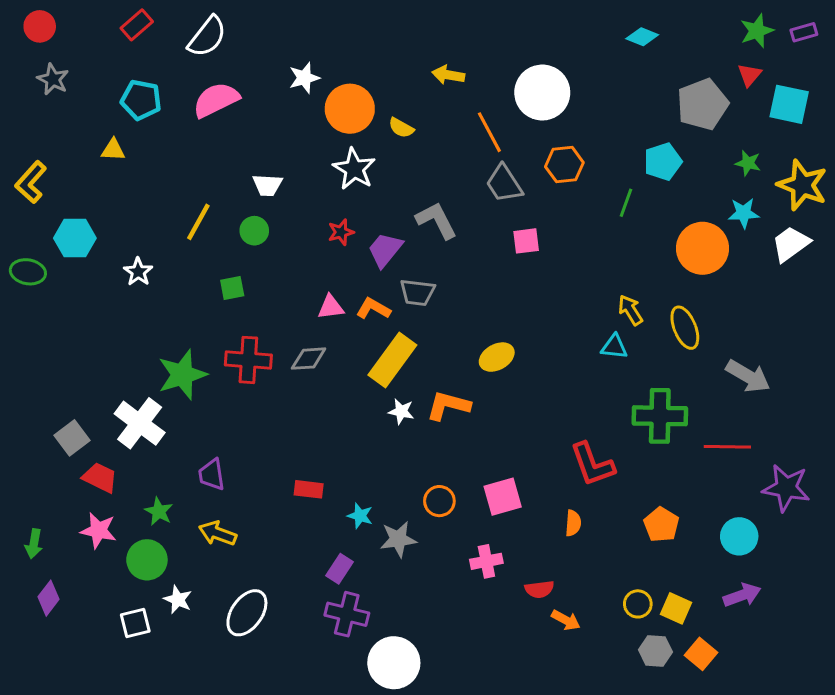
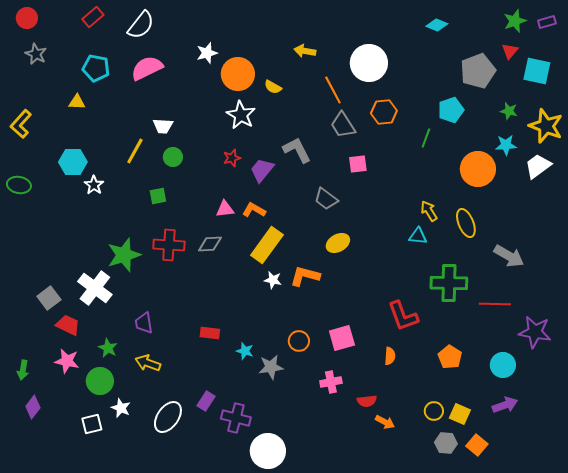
white trapezoid: (267, 185) -> (163, 126), moved
cyan hexagon: (75, 238) -> (73, 162), moved
gray trapezoid: (417, 292) -> (326, 199), moved, turned 30
purple rectangle: (339, 569) -> (206, 401), moved

